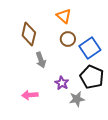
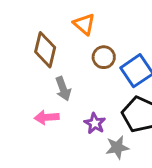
orange triangle: (64, 16) -> (84, 24), moved
pink arrow: (30, 95) -> (47, 117), moved

